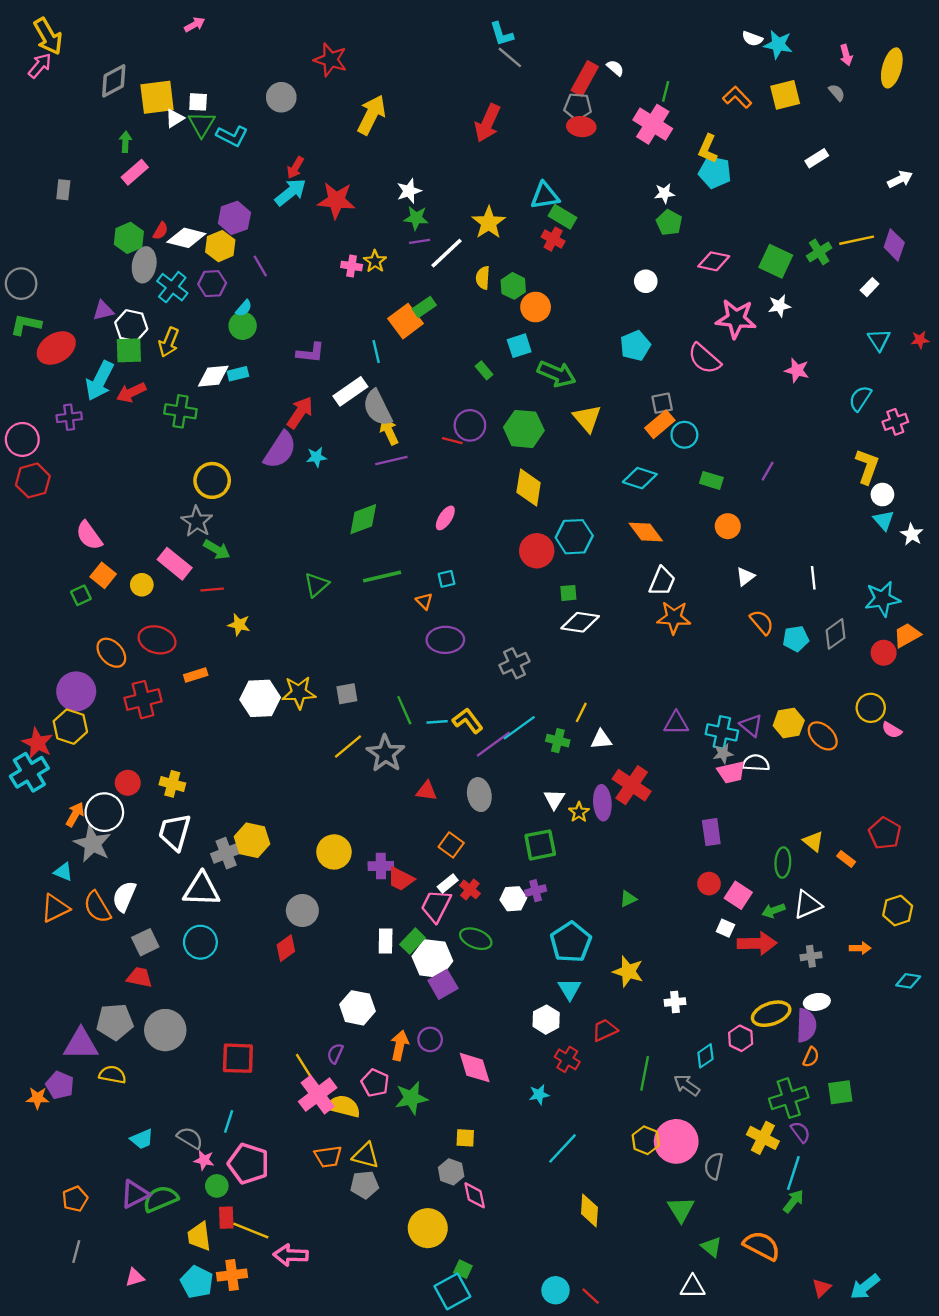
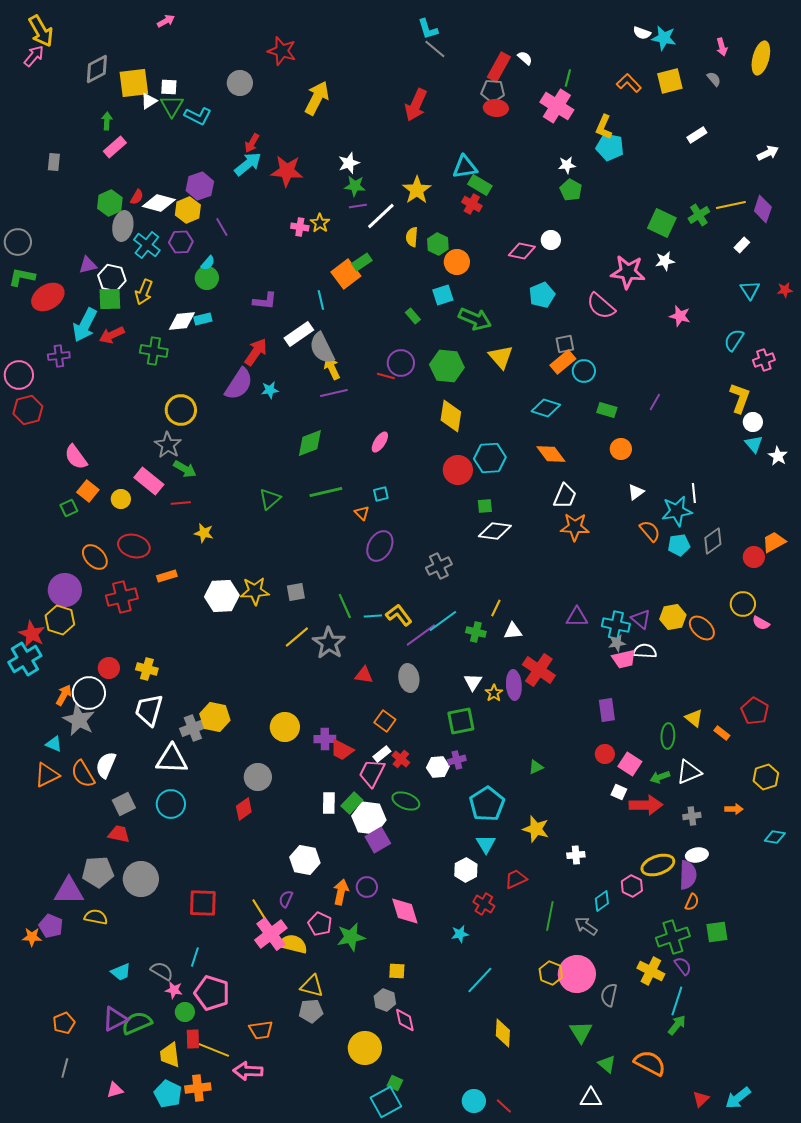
pink diamond: (714, 261) -> (522, 251), moved
cyan star: (882, 599) -> (677, 511), moved
purple ellipse: (445, 640) -> (380, 546), turned -60
orange trapezoid: (328, 1157) -> (261, 1030), moved

